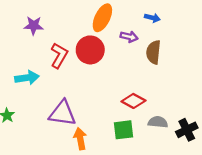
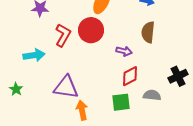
purple arrow: (129, 37) -> (124, 51), moved
red diamond: (133, 101) -> (130, 76), turned -55
black cross: (187, 130) -> (178, 76), moved

